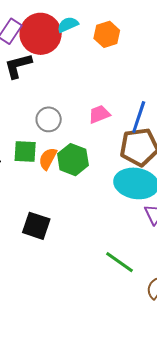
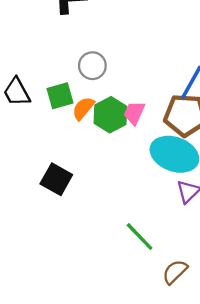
pink trapezoid: (99, 114) -> (134, 113), moved, turned -55
green square: (25, 151) -> (60, 96), turned -30

